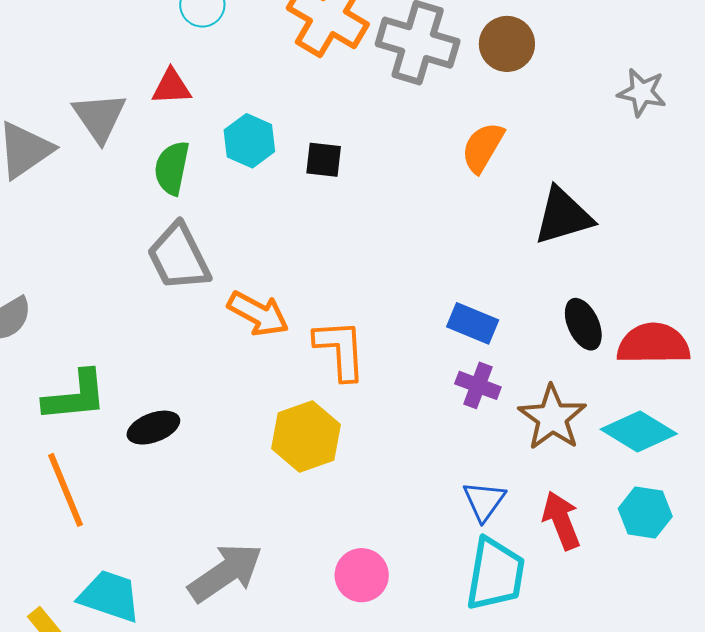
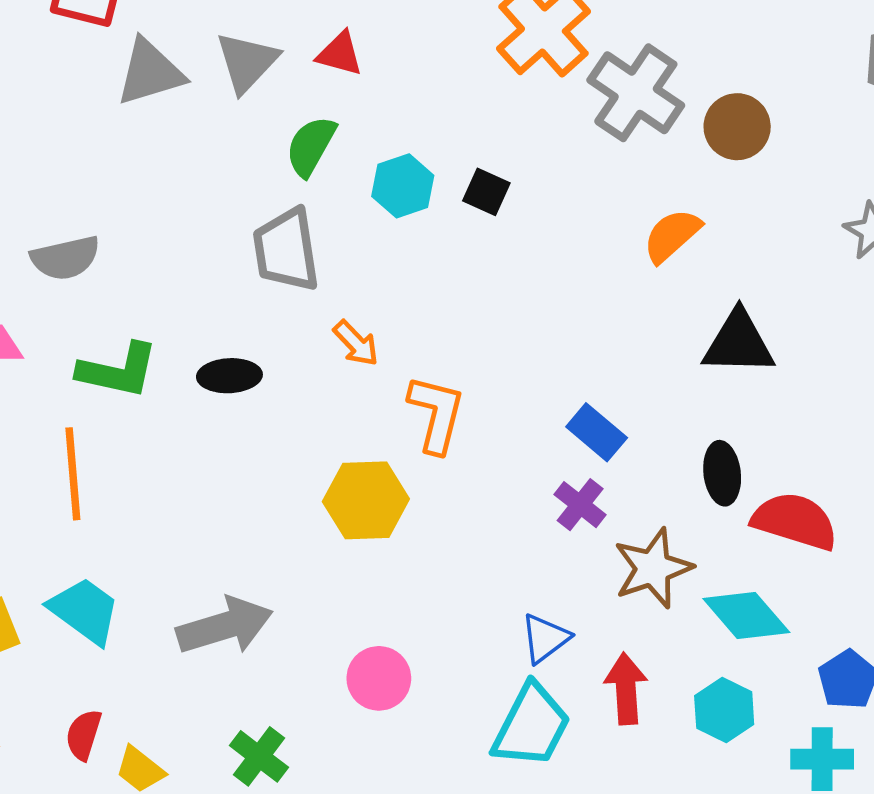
cyan hexagon: (249, 141) -> (403, 186), moved
orange arrow: (258, 314) -> (356, 343), size x0.7
black ellipse: (153, 428) -> (229, 376), moved

